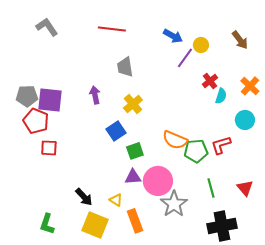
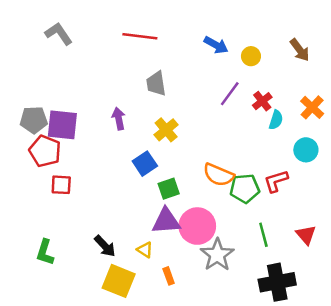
purple line: (185, 58) -> (230, 94), moved
purple triangle: (133, 177) -> (166, 221), size x1.4
orange rectangle: (135, 221) -> (169, 276), size x0.6
green L-shape: (47, 224) -> (45, 252), moved

